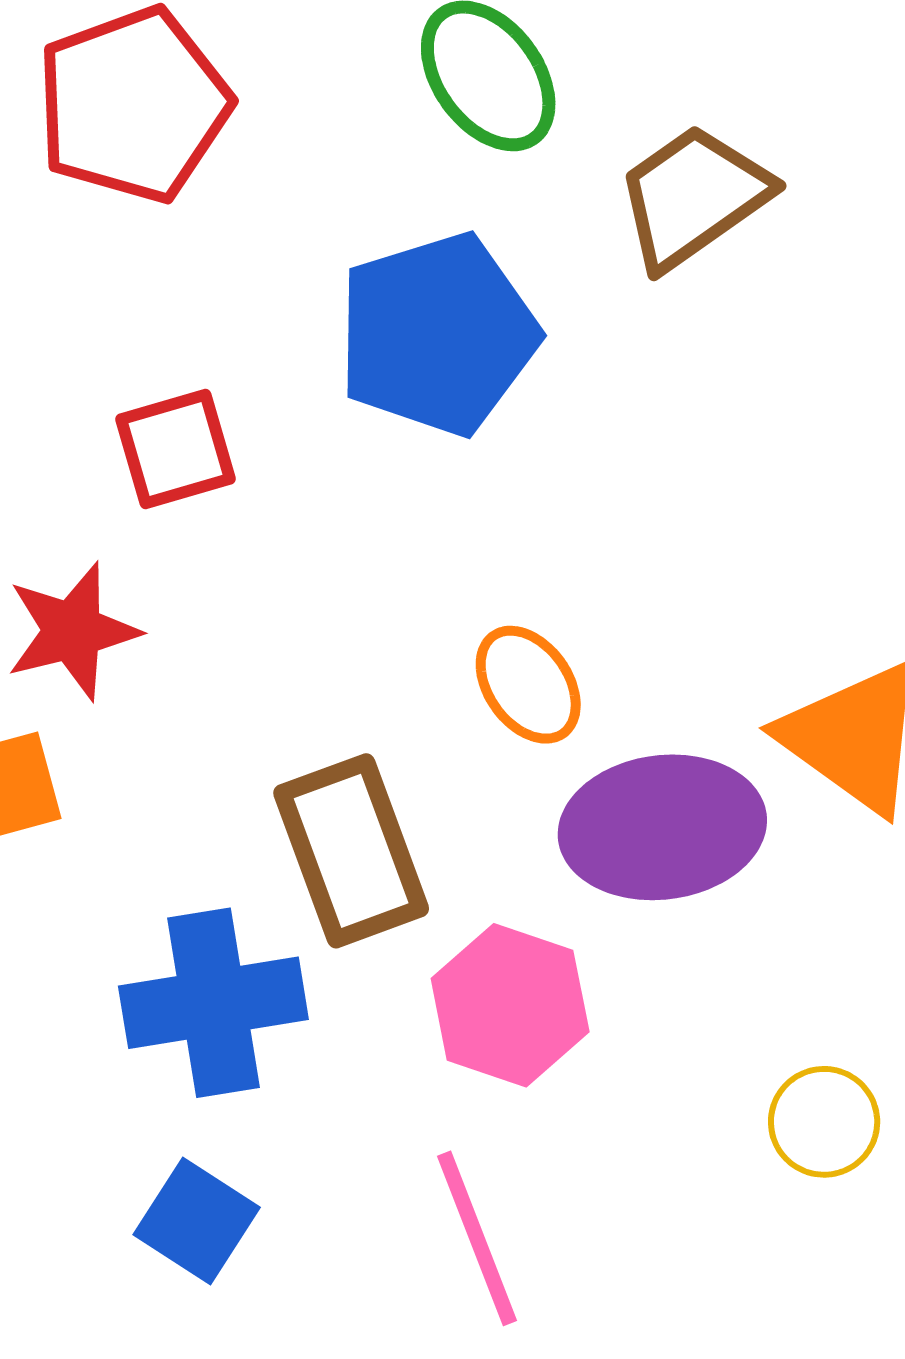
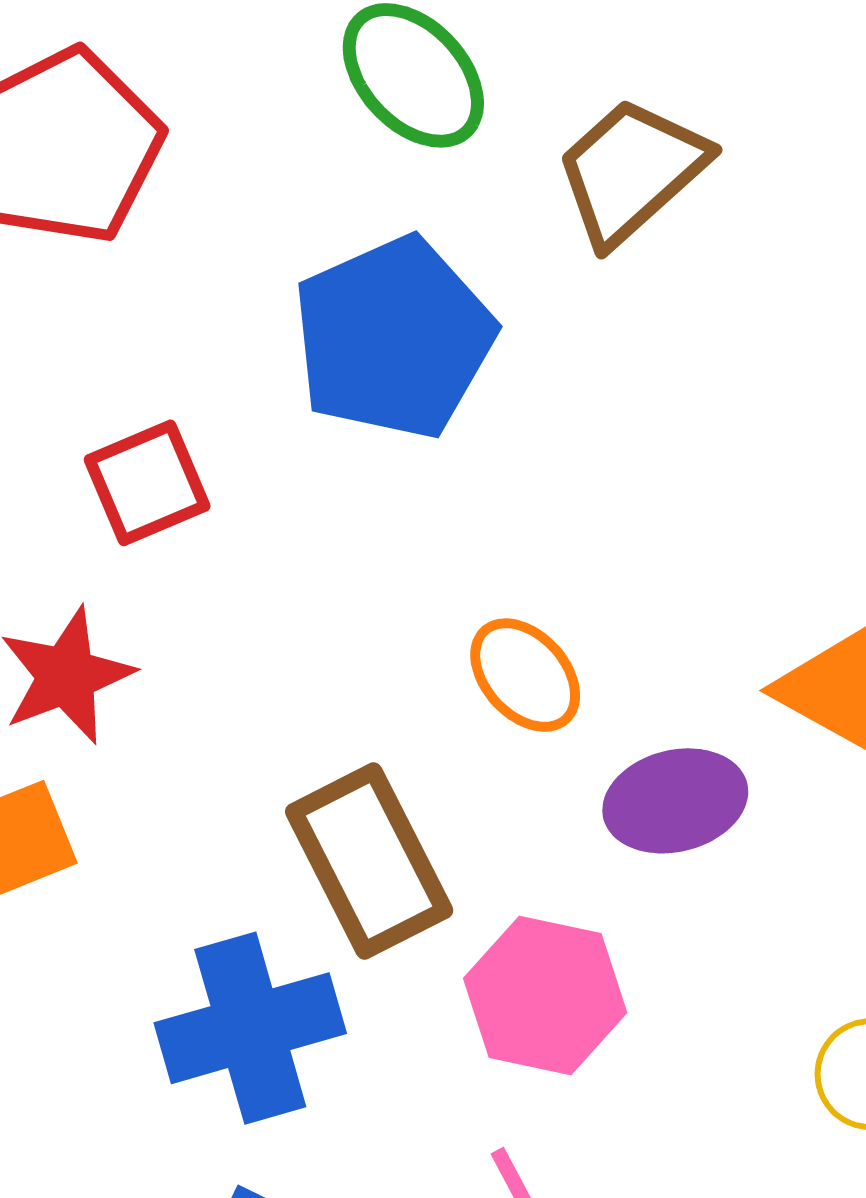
purple ellipse: (662, 827) -> (675, 801), size x0.7

